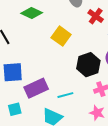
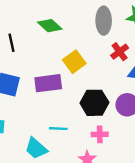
purple rectangle: (36, 88) -> (48, 83), moved

